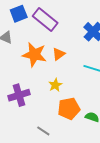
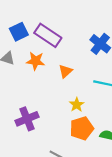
orange star: (34, 55) -> (36, 61), moved, size x0.7
yellow star: (55, 85) -> (77, 105), moved

